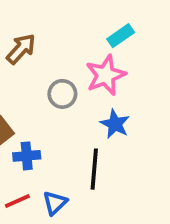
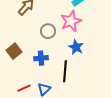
blue cross: (27, 156) -> (41, 58), moved

